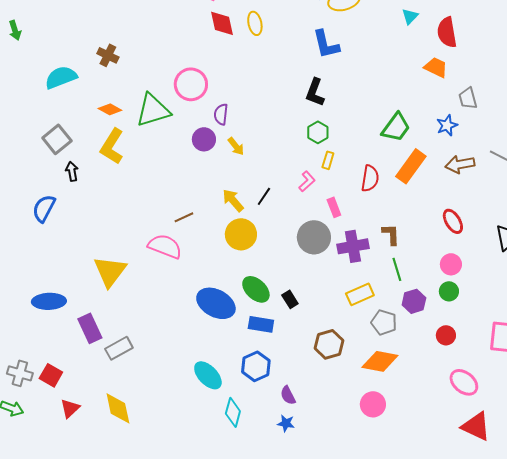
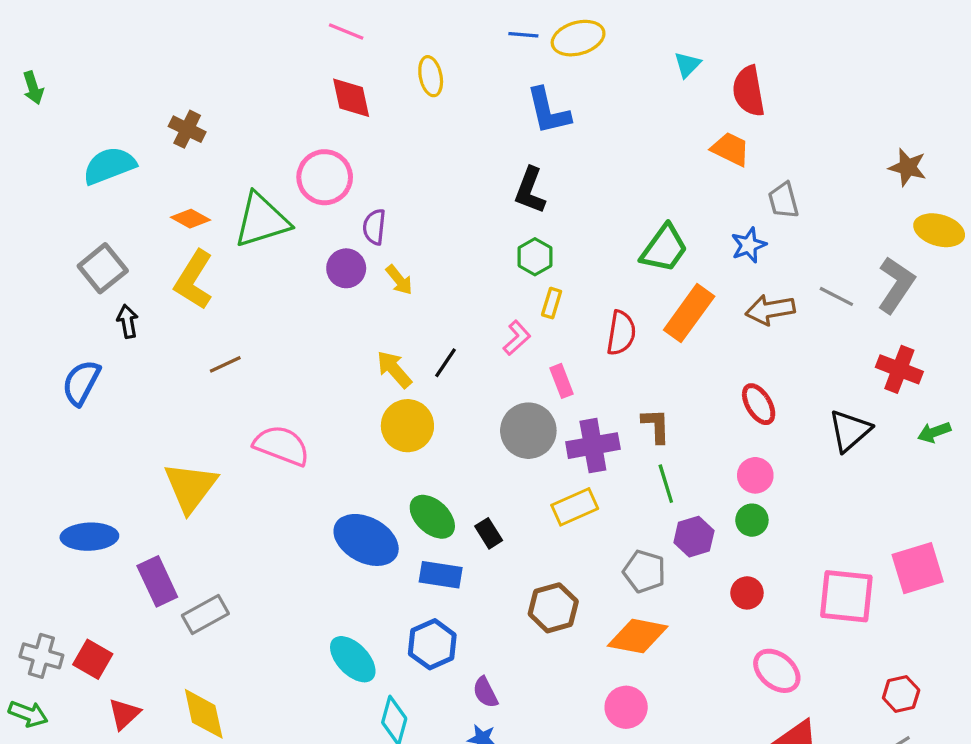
red diamond: (222, 23) -> (351, 98), moved
brown line: (184, 217) -> (225, 364), moved
yellow rectangle: (360, 294) -> (575, 507), moved

